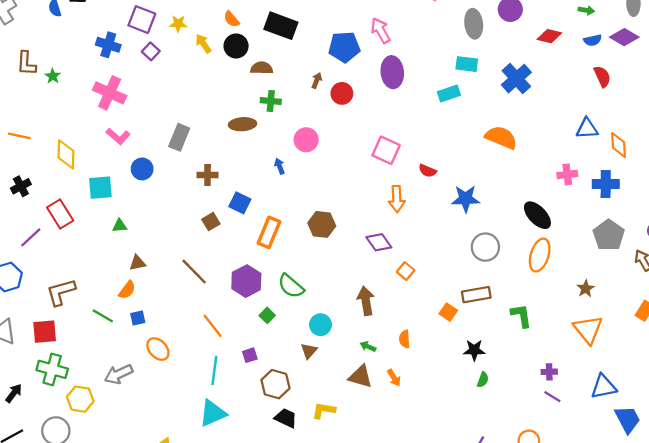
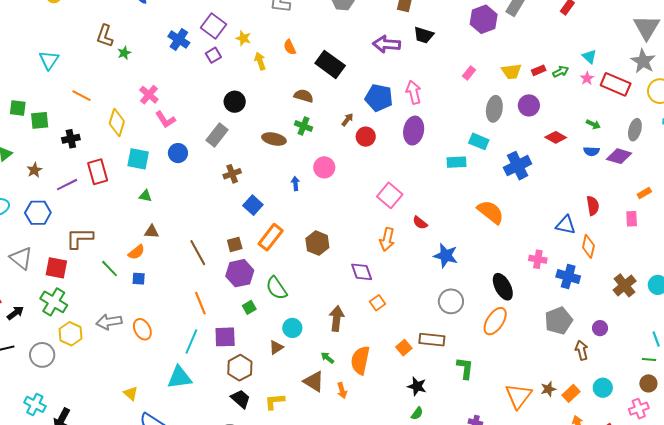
purple diamond: (624, 37) -> (619, 156), turned -30
black circle: (236, 46) -> (235, 102), moved
red semicircle: (602, 76) -> (593, 206), moved
pink cross: (110, 93) -> (149, 95), moved, size x0.7
brown cross: (208, 175) -> (232, 174), turned -36
brown square: (211, 222) -> (235, 244), moved
brown star: (586, 289) -> (548, 389), moved
orange semicircle: (405, 339) -> (360, 360), size x1.8
orange ellipse: (158, 349) -> (142, 329), moved
purple square: (250, 355) -> (225, 337), size x1.6
yellow L-shape: (324, 410) -> (275, 401), turned -30

